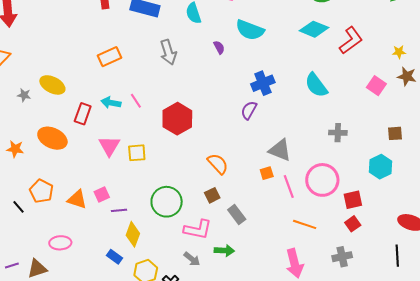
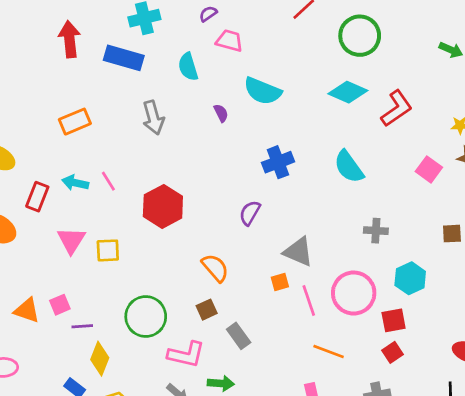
purple semicircle: (249, 110) -> (250, 213), moved
cyan hexagon: (380, 167) -> (410, 278), moved

